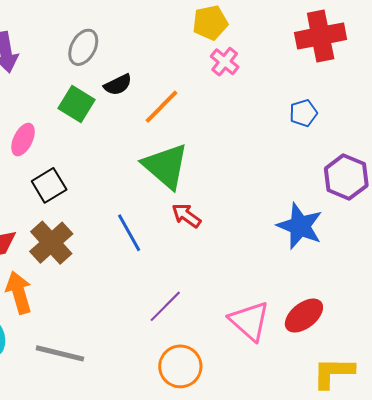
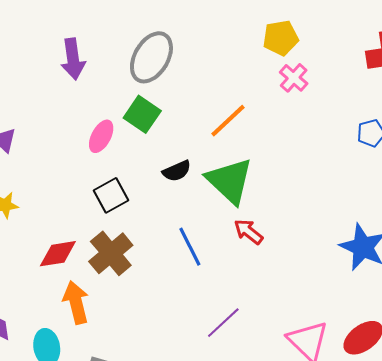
gray ellipse: (83, 47) -> (151, 57), size x1.4
black semicircle: (118, 85) -> (177, 171), moved
pink ellipse: (23, 140) -> (101, 136), moved

